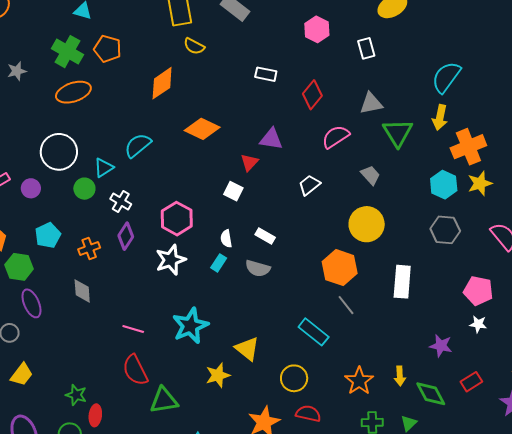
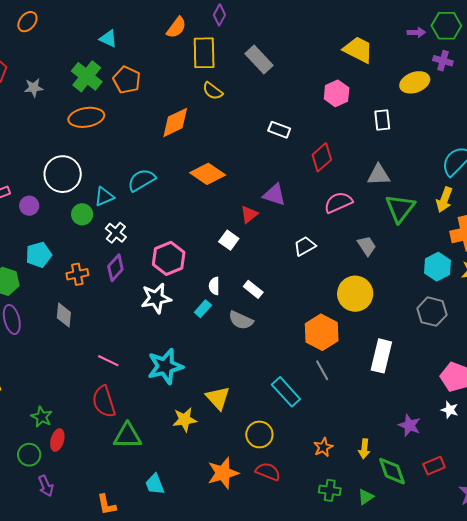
orange star: (359, 381) -> (323, 447), size x0.7

